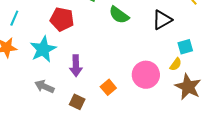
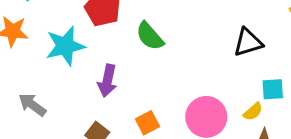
green semicircle: (119, 15) -> (150, 36), moved
gray arrow: (44, 86) -> (32, 105), moved

